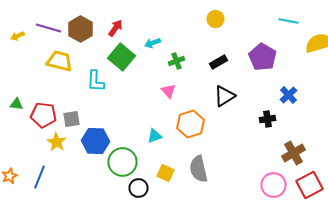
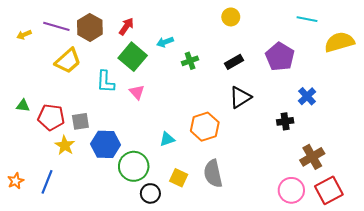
yellow trapezoid: (60, 61) -> (68, 61), turned 124
pink triangle: (168, 91) -> (137, 92), moved

